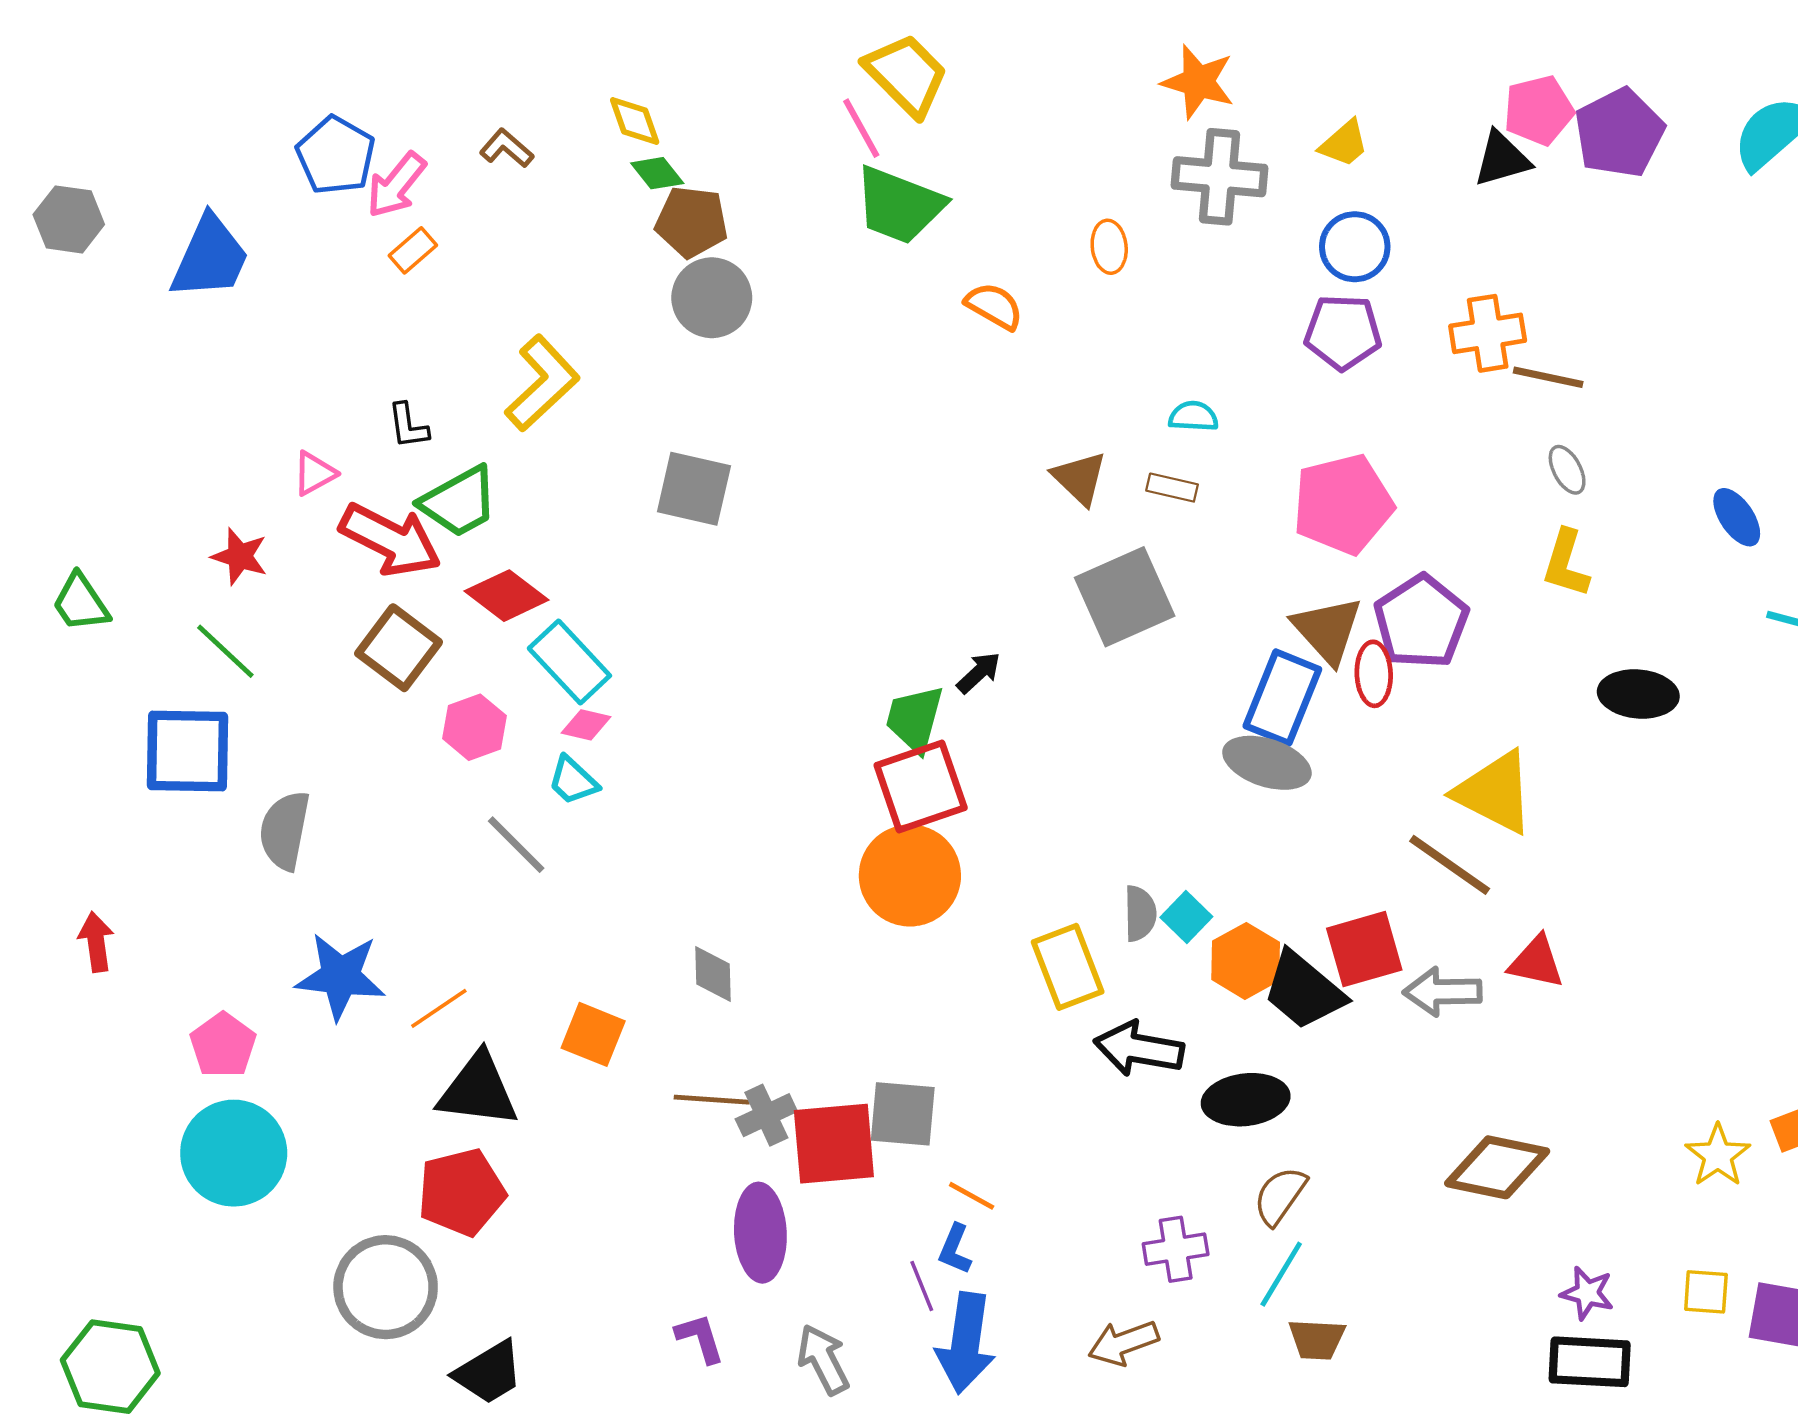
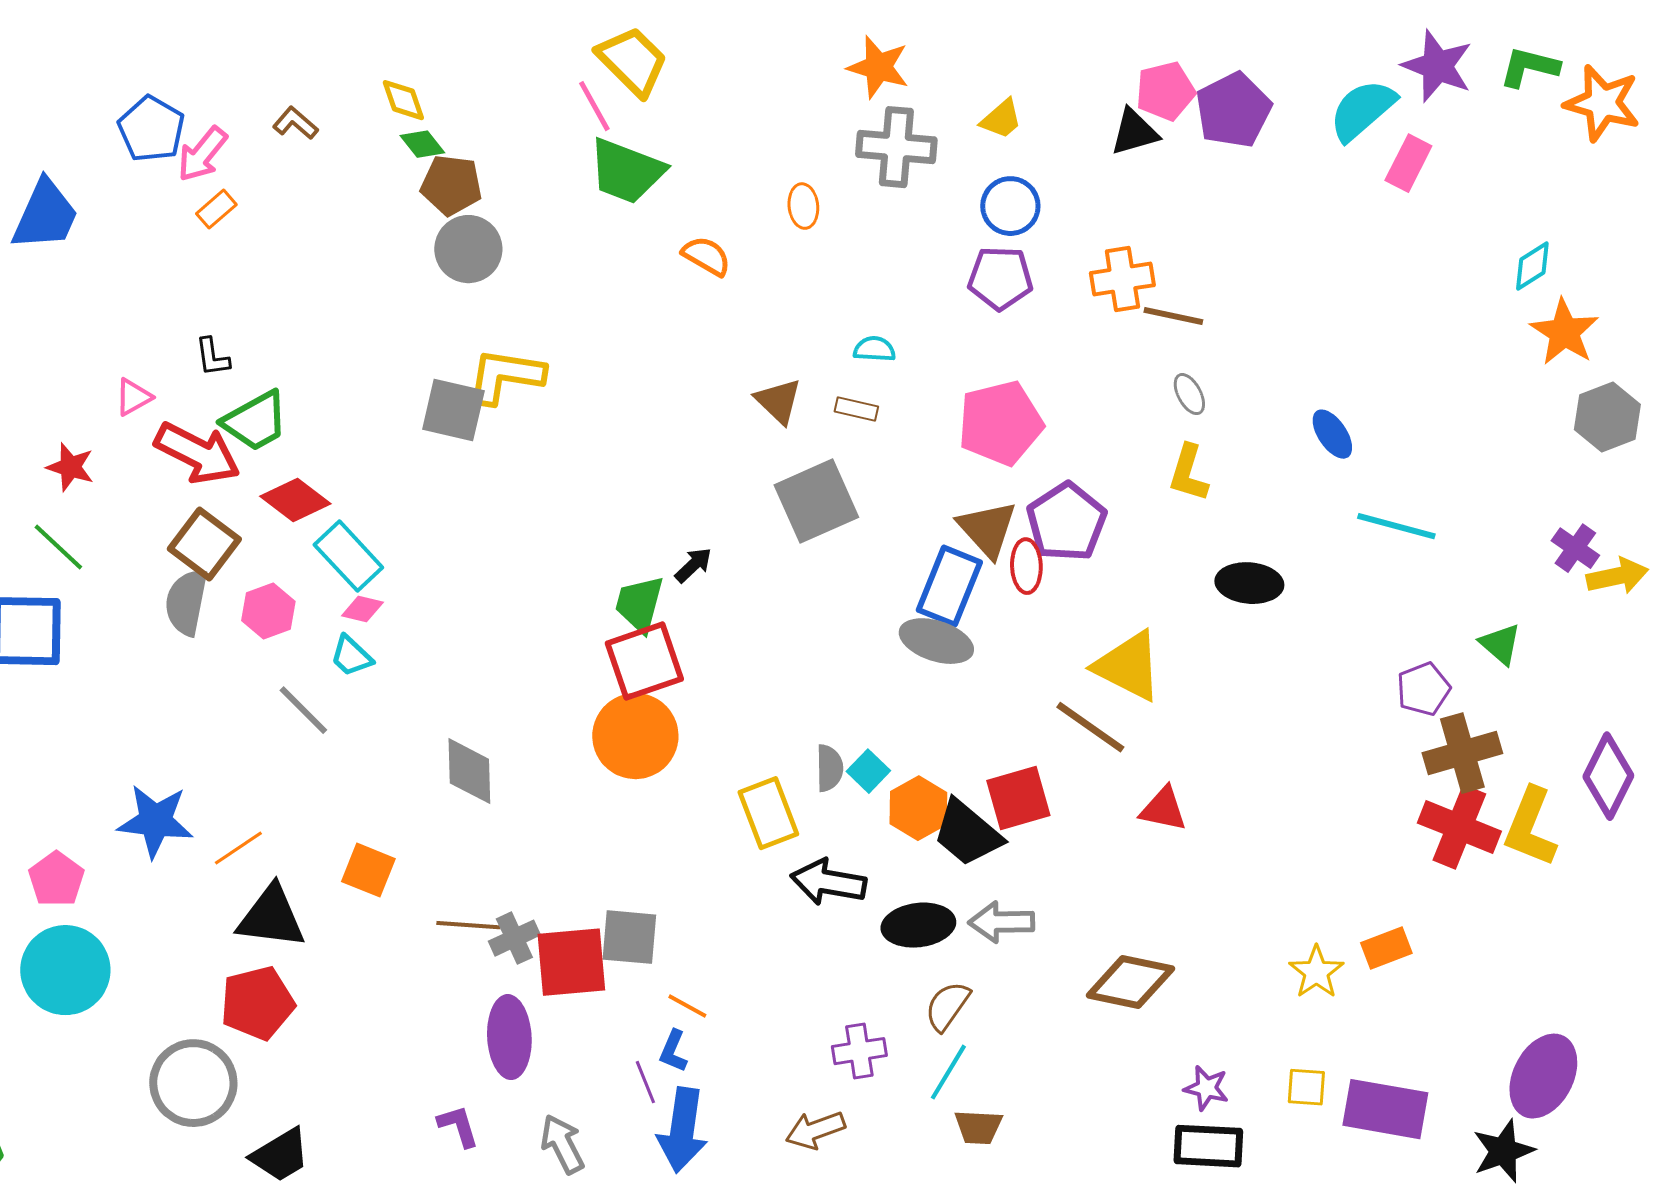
yellow L-shape: (542, 383) -> (505, 376), moved, turned -128
gray semicircle: (285, 830) -> (186, 602), moved
gray diamond: (713, 974) -> (469, 771), moved, size x1.4
gray arrow: (1443, 992) -> (1001, 922), moved

